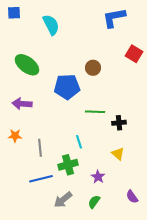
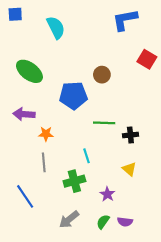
orange star: (15, 136) -> (46, 134), moved
blue line: (41, 179) -> (25, 196), moved, turned 70
purple semicircle: (132, 197) -> (125, 222), moved, turned -48

